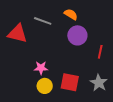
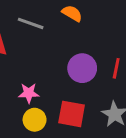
purple circle: (77, 35) -> (82, 68), moved

